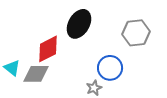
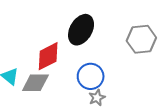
blue circle: (110, 68) -> (91, 76), moved

